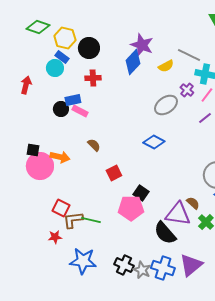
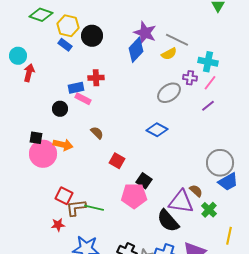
gray line: (189, 55) -> (177, 40), moved
cyan circle: (55, 68) -> (18, 56), moved
red cross: (93, 78) -> (96, 78), moved
purple cross: (187, 90) -> (190, 78), turned -32
black circle: (61, 109) -> (60, 109), moved
red square: (114, 173) -> (117, 161), turned -35

